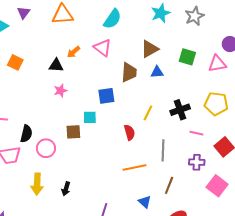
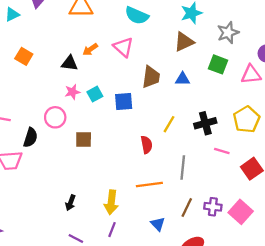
gray star: (195, 16) -> (228, 33), moved
cyan semicircle: (112, 19) -> (137, 16), turned 75
brown triangle: (150, 49) -> (184, 42), moved
yellow pentagon: (216, 104) -> (247, 119), turned 30
cyan square: (90, 117) -> (95, 94), moved, turned -32
pink circle: (46, 148) -> (55, 117), moved
purple cross: (197, 162) -> (213, 207), moved
yellow arrow: (37, 184) -> (111, 202), moved

